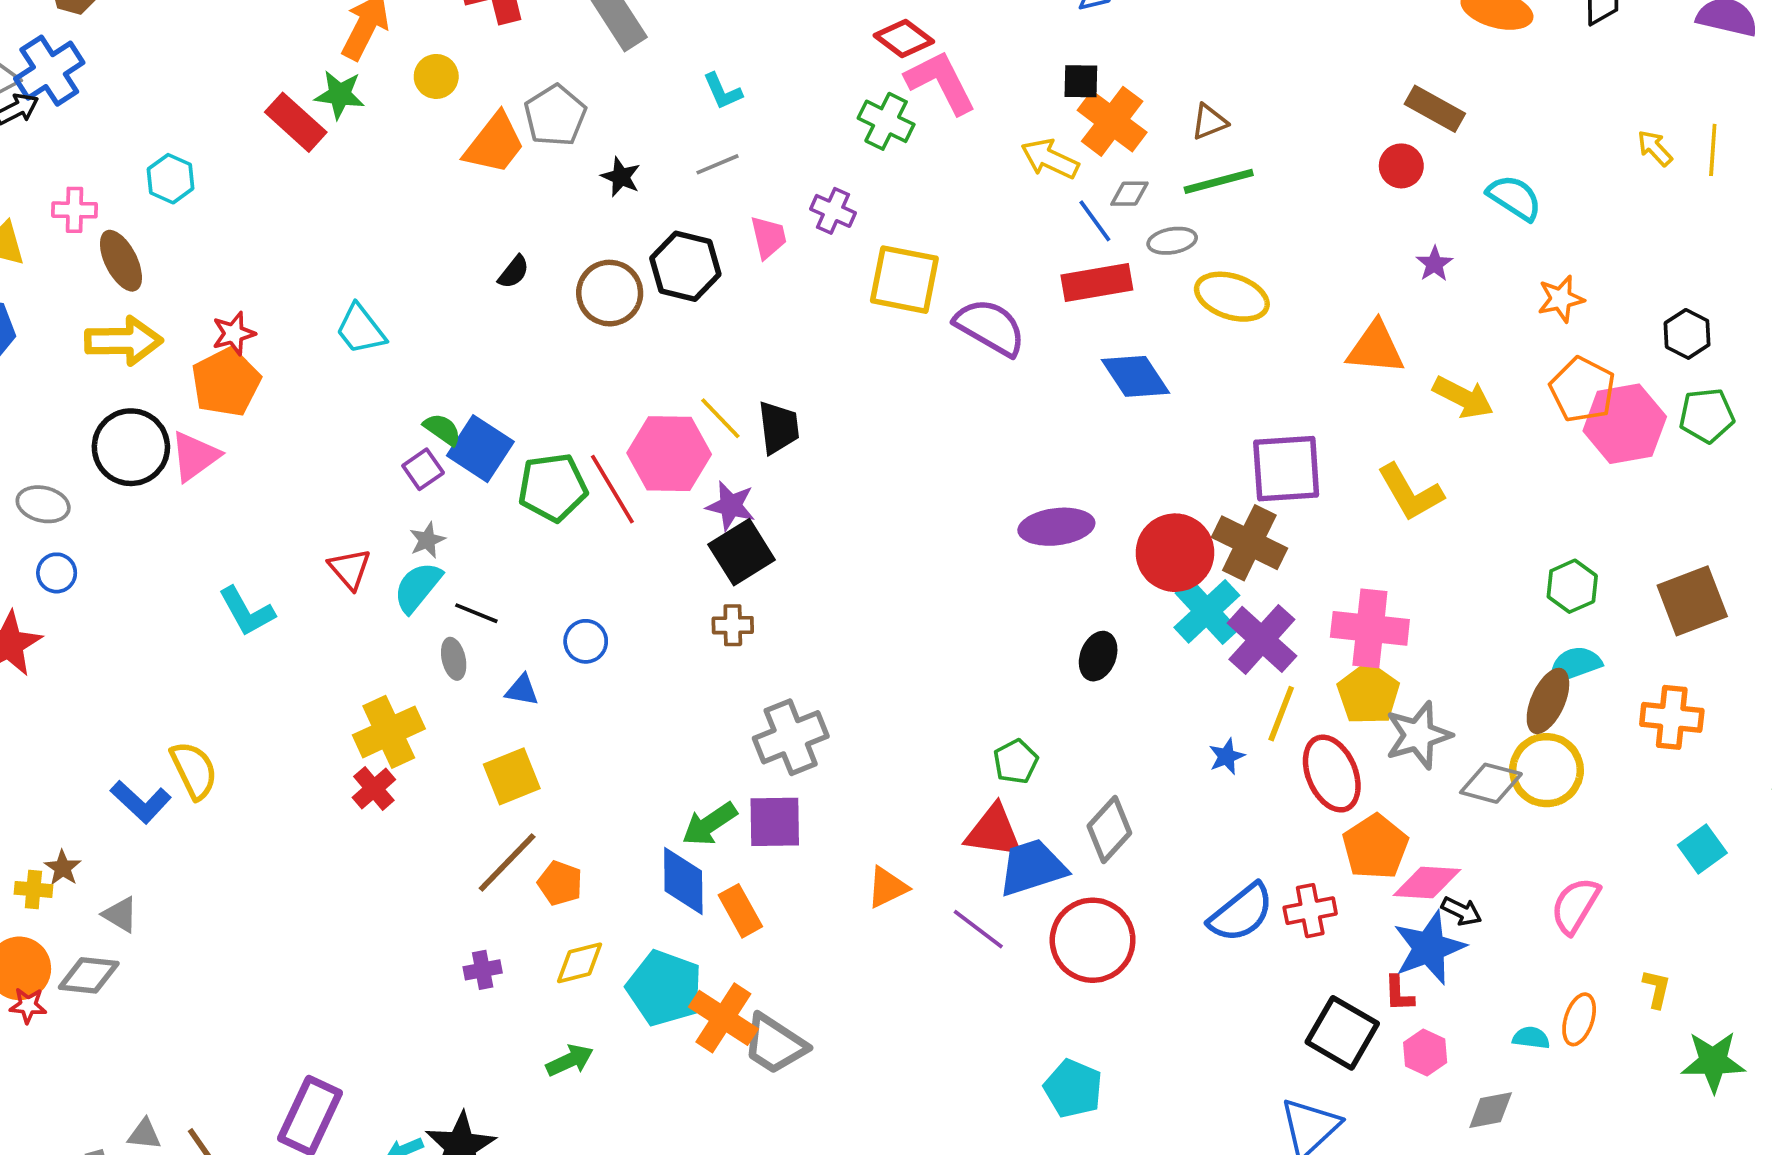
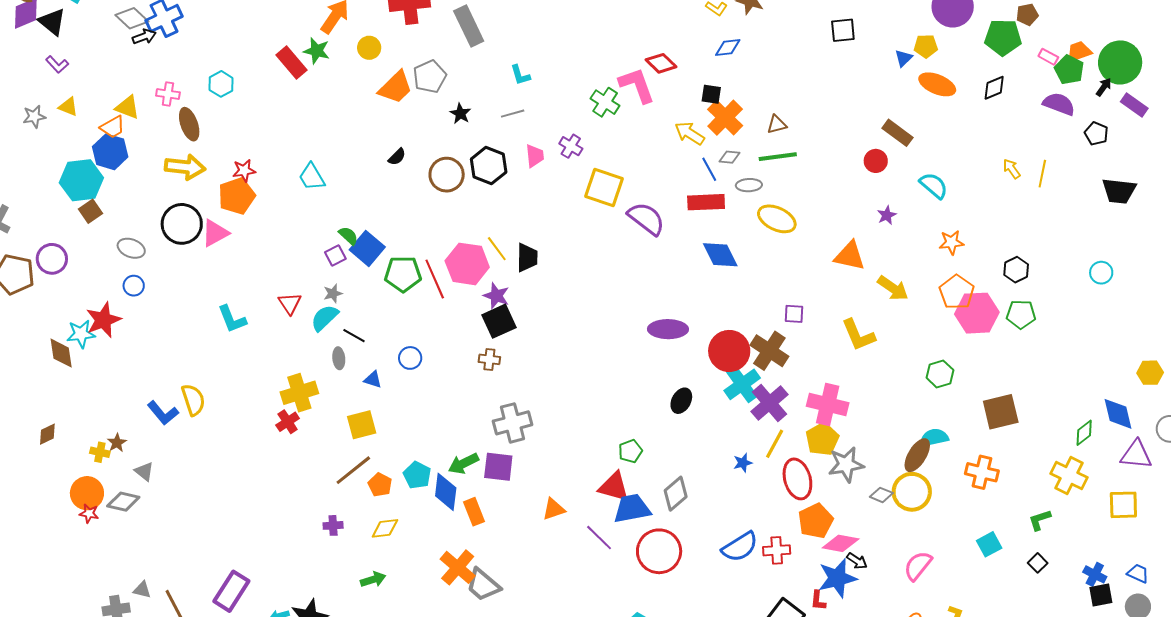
red diamond: (904, 39) -> (661, 63), moved
purple square: (1286, 469) -> (794, 314), size x0.5
green hexagon: (1572, 586) -> (940, 374), moved
gray diamond: (1491, 783) -> (881, 495), size x0.7
cyan pentagon: (664, 988) -> (417, 475), moved, size x0.7

